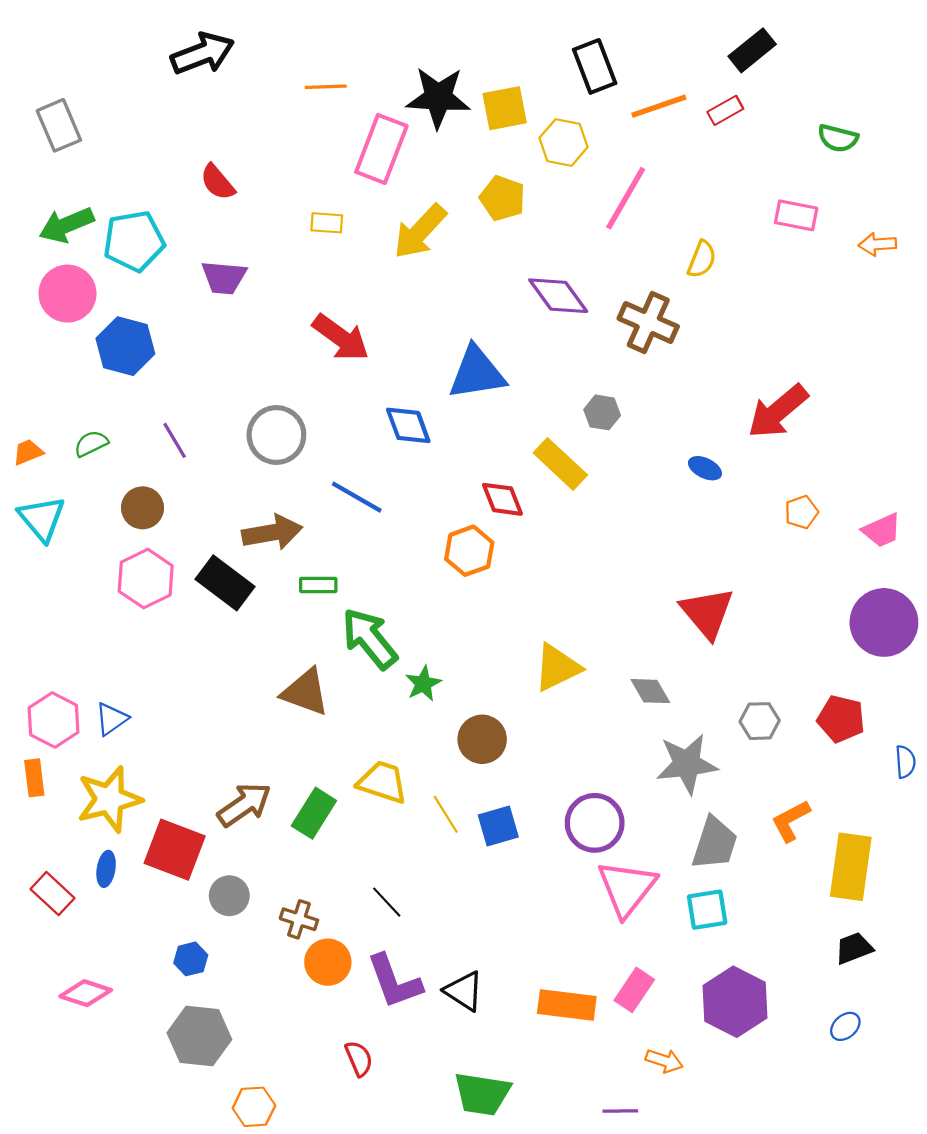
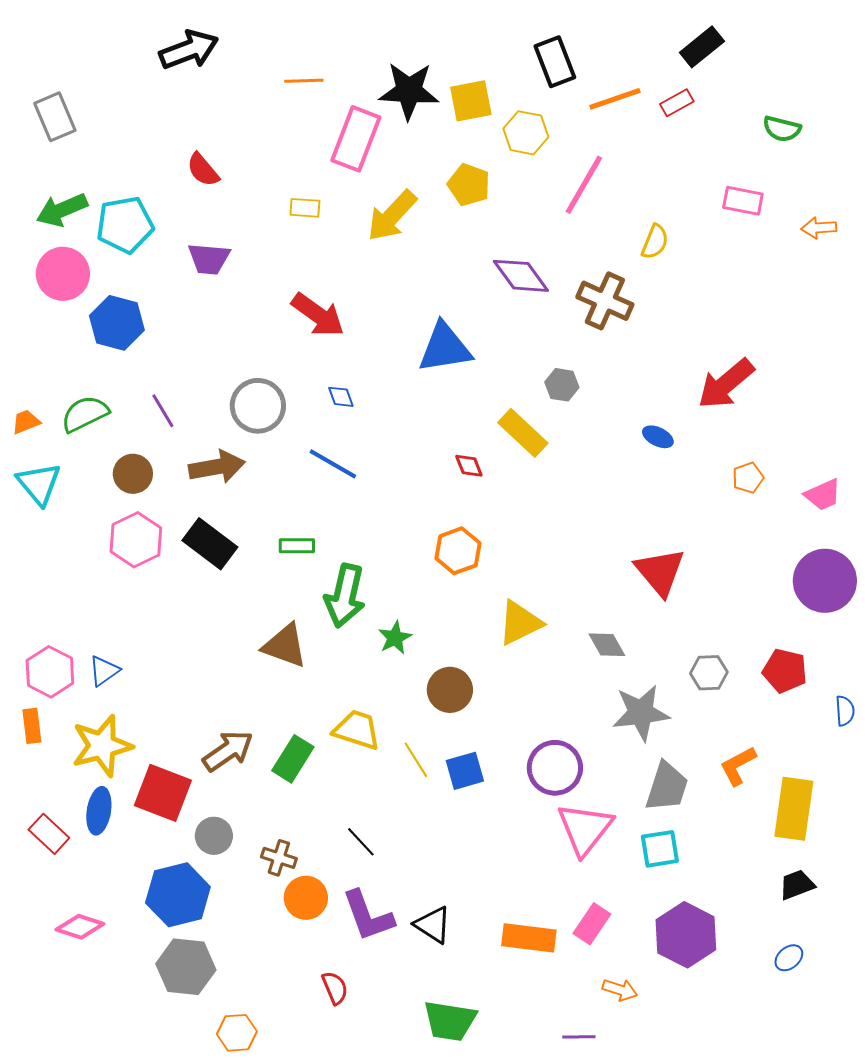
blue diamond: (408, 425) -> (341, 397), moved, size x0.6
green semicircle: (91, 444) -> (85, 414), size x1.5
red diamond: (502, 499) -> (469, 466), size x0.7
brown arrow: (272, 532) -> (217, 467), moved
orange hexagon: (469, 551) -> (458, 551), moved
green arrow: (370, 639) -> (345, 596), turned -128
blue ellipse: (106, 869) -> (99, 811), size x1.4
blue hexagon: (191, 959) -> (178, 895), size x2.0

